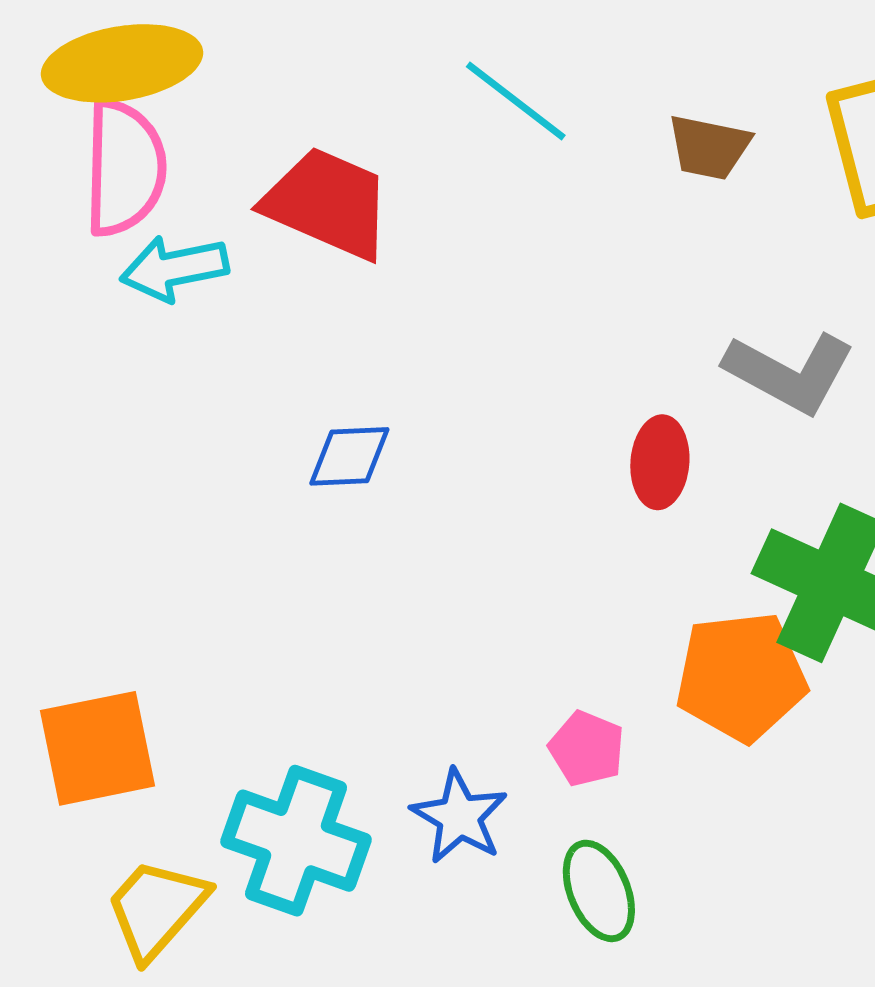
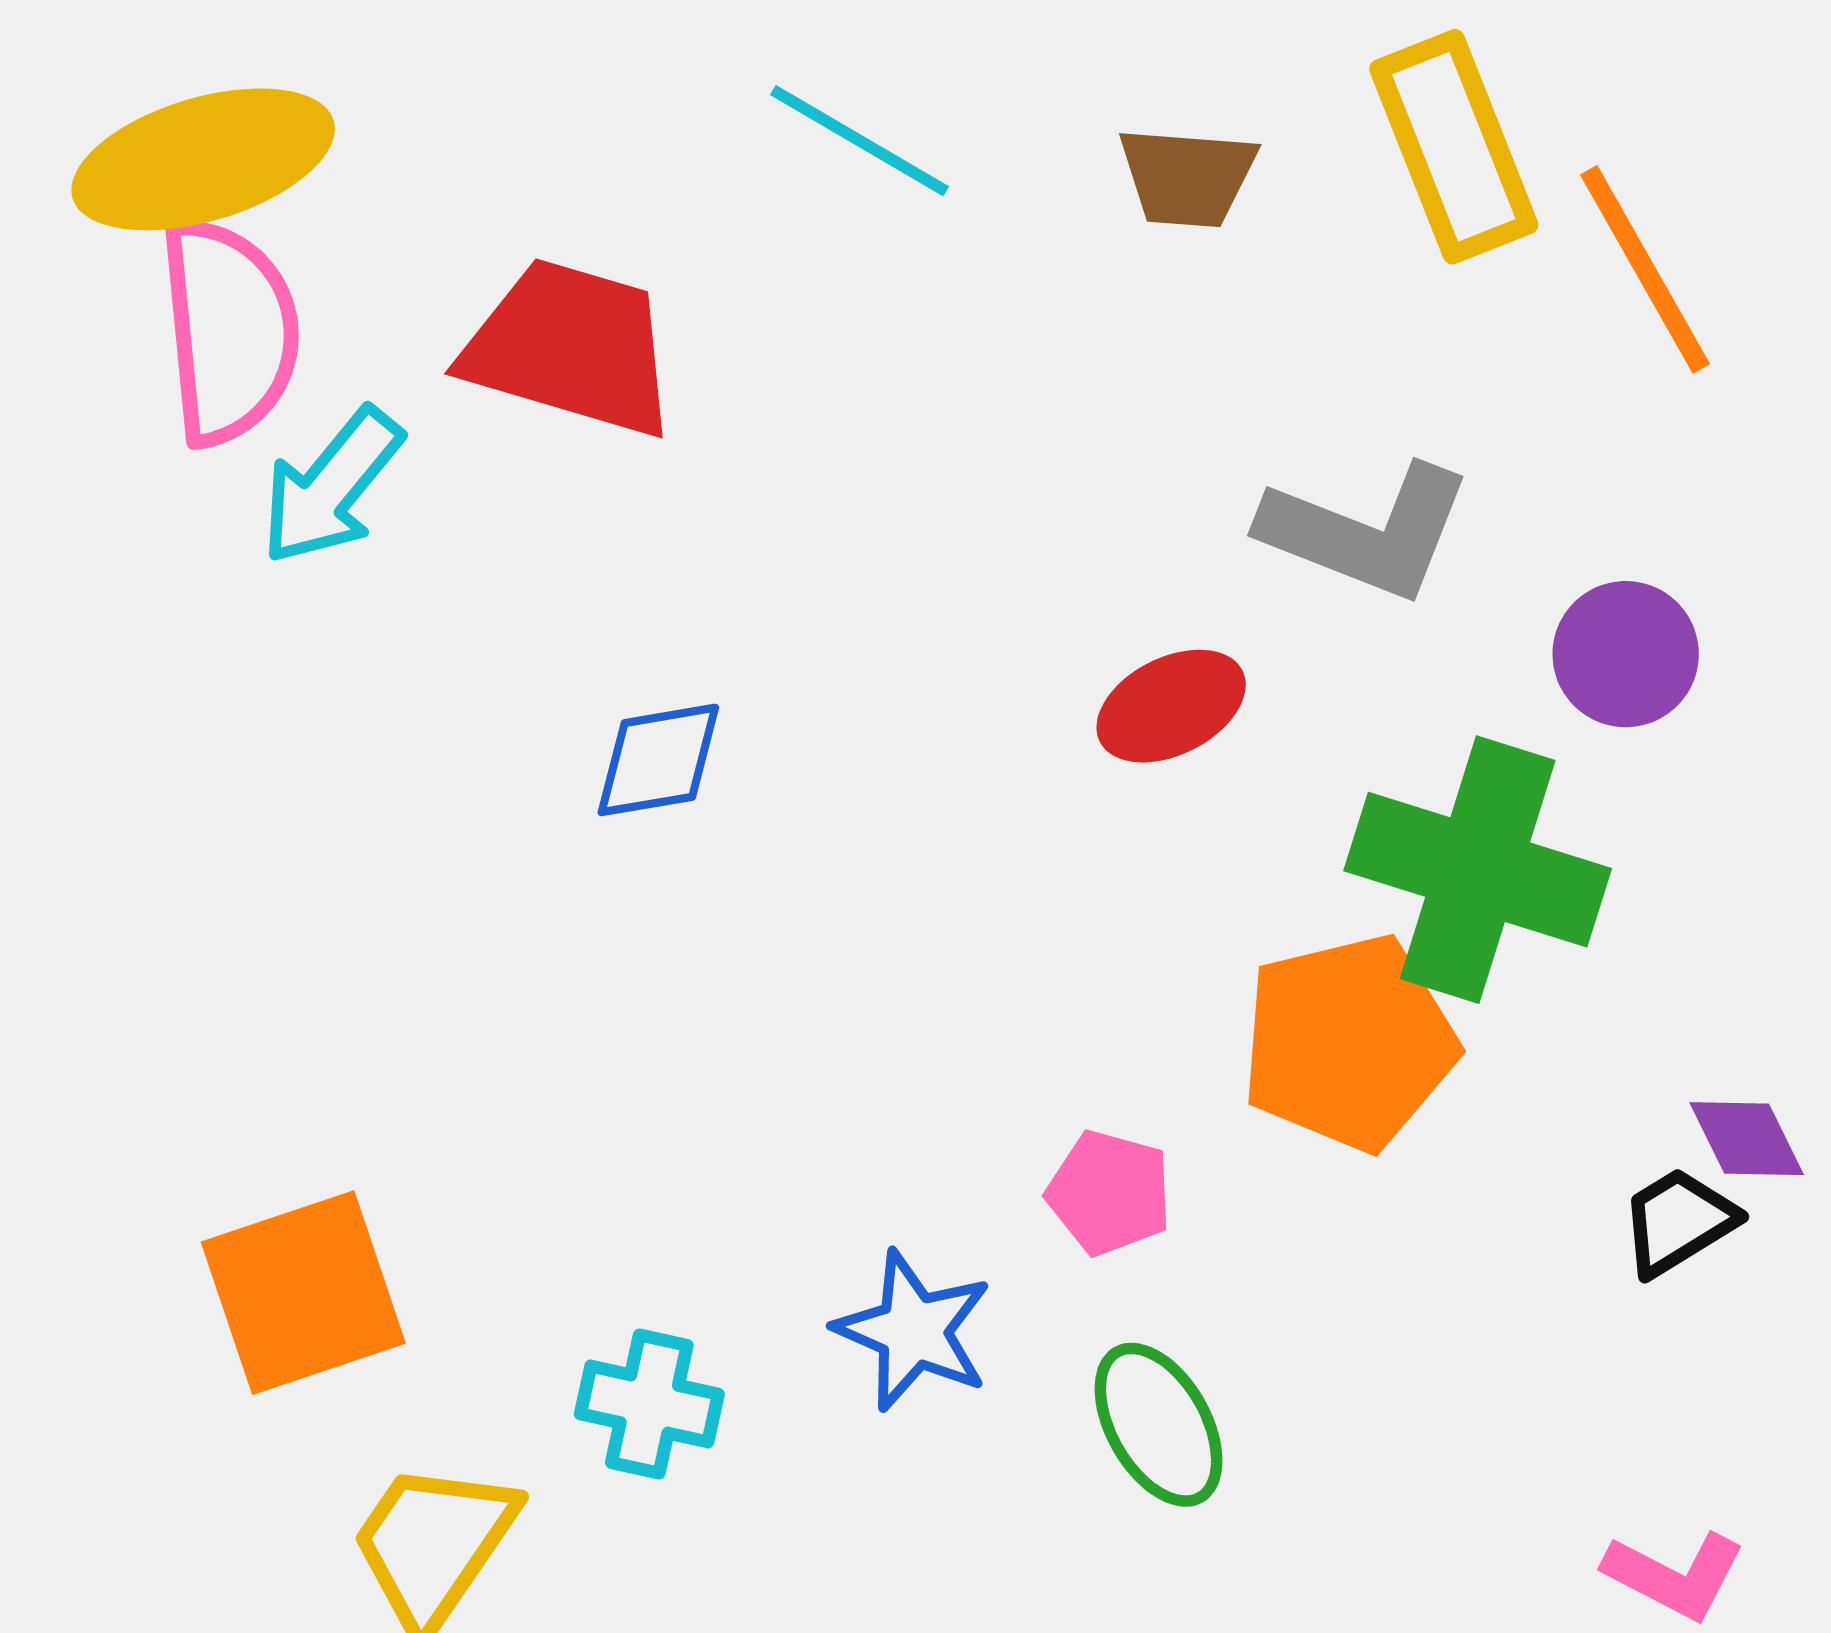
cyan arrow: (174, 268) -> (331, 486), turned -32
red ellipse: (660, 462) -> (1171, 706), turned 66
cyan cross: (296, 841) -> (649, 1404), size x0.6

